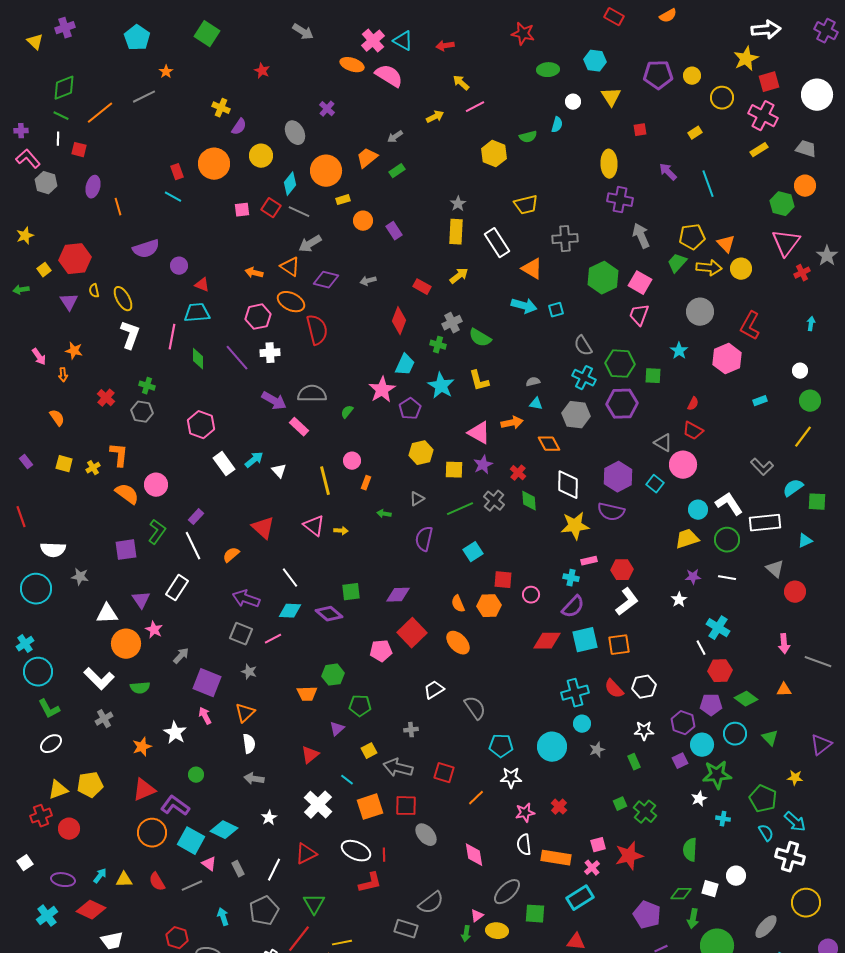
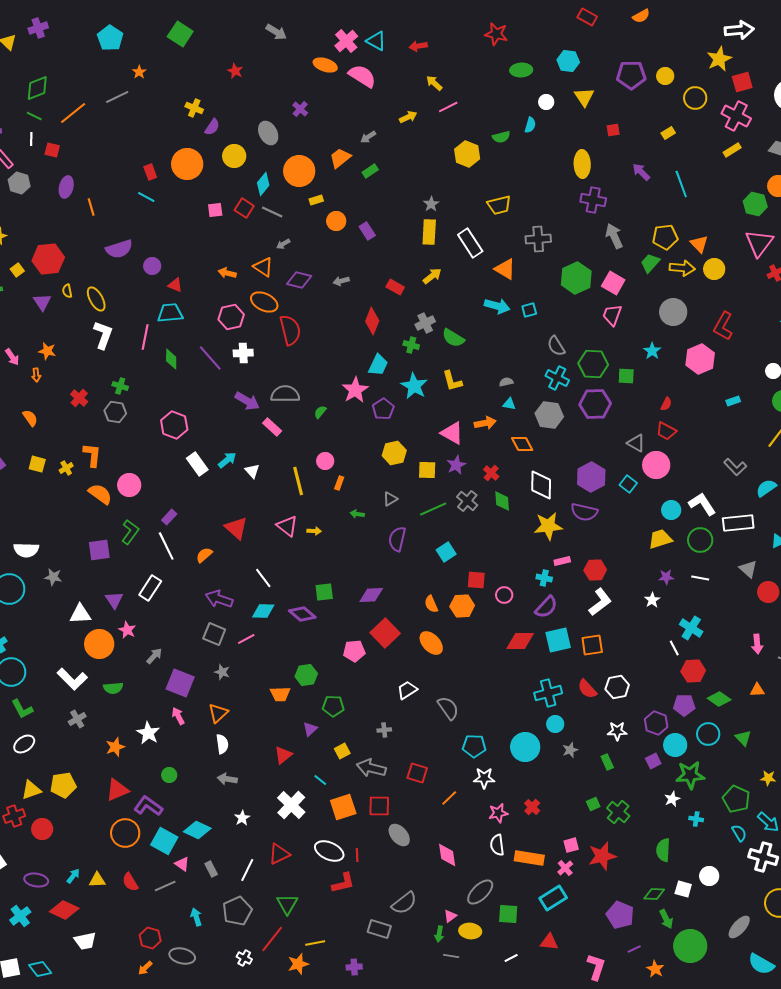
gray arrow: (310, 244) -> (283, 244), size x0.6
green arrow: (693, 919) -> (666, 919), turned -36

